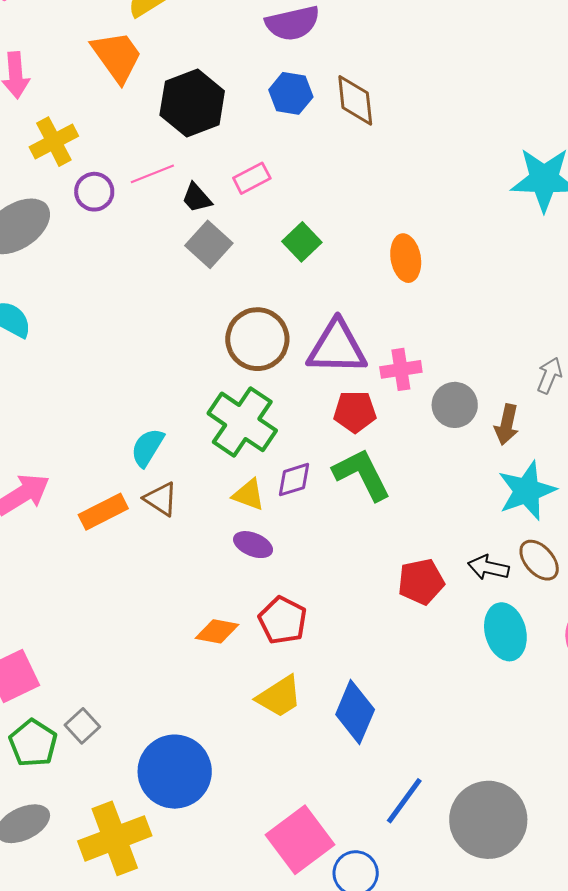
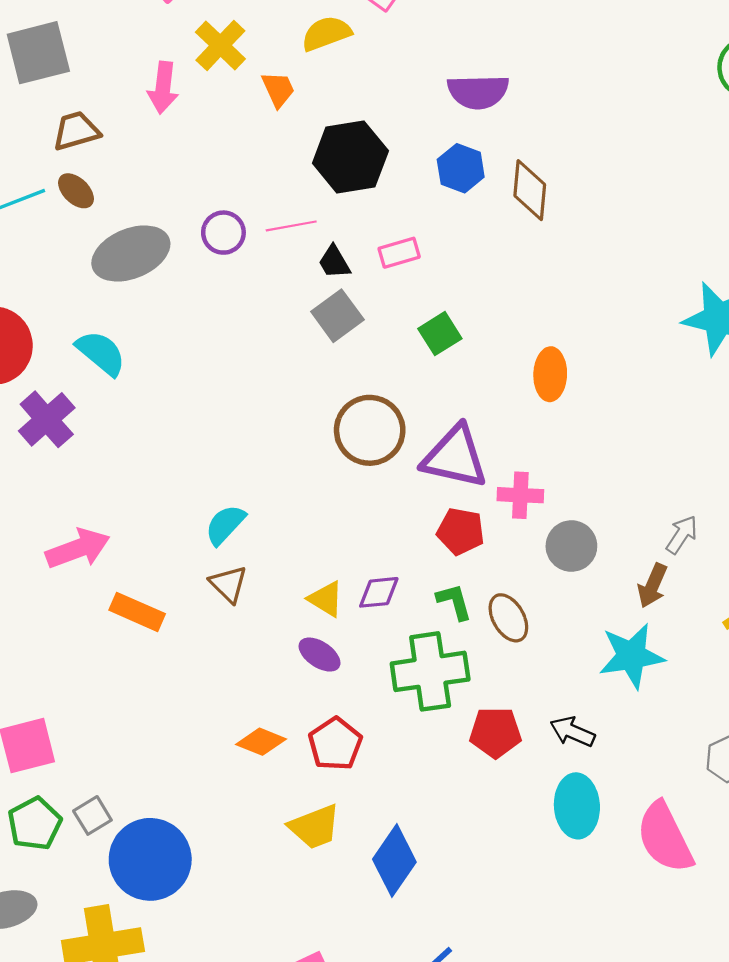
orange trapezoid: (117, 56) -> (278, 89), size x0.6
yellow cross: (54, 142) -> (220, 45), moved, turned -30
green cross: (242, 422) -> (430, 671), moved, turned 36
brown arrow: (507, 425) -> (652, 586), moved
green L-shape: (362, 474) -> (454, 602), size x0.6
orange rectangle: (103, 512) -> (137, 612), moved, turned 39
brown ellipse: (539, 560) -> (508, 618), moved
blue circle: (175, 772) -> (150, 859), moved

